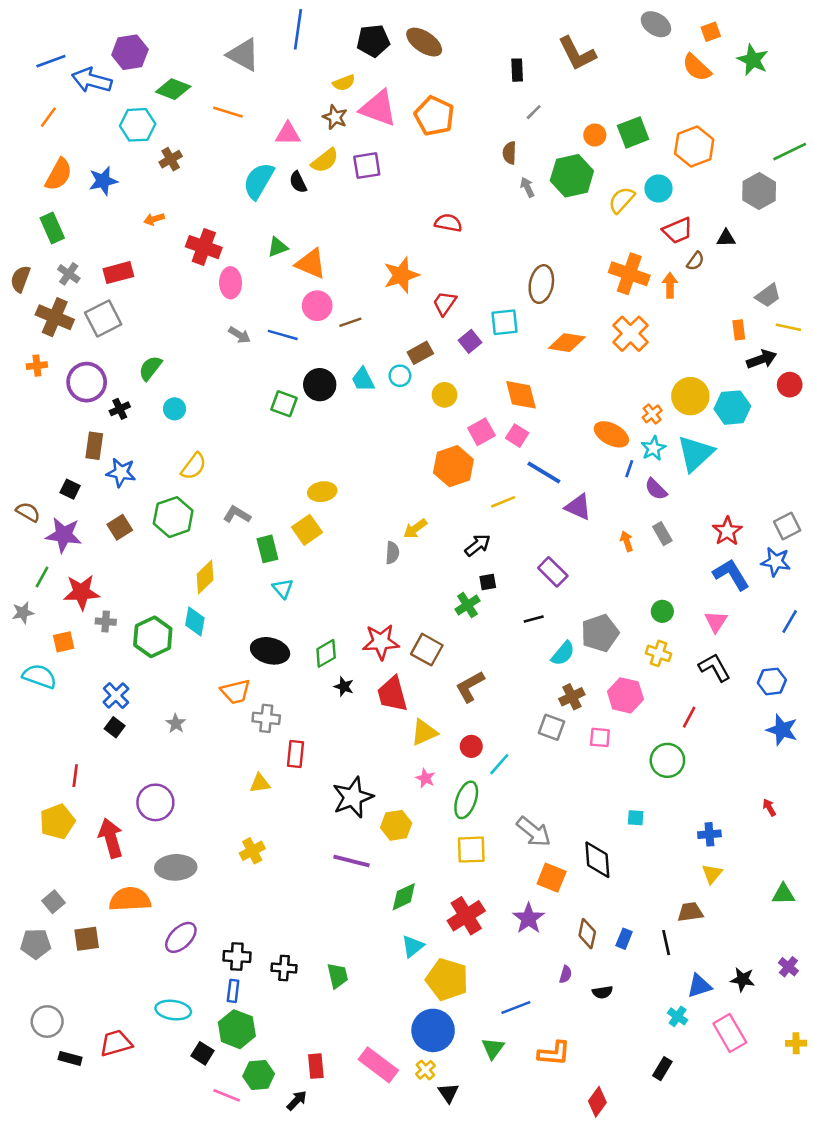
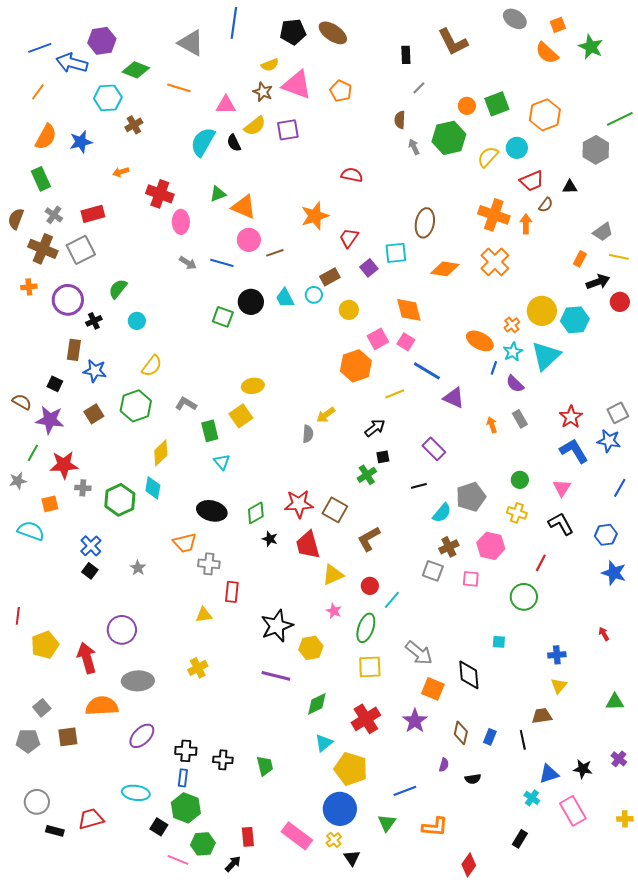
orange pentagon: (434, 116) -> (341, 91), size x0.7
orange rectangle: (739, 330) -> (580, 259), turned 35
red line: (75, 776) -> (18, 616), moved

